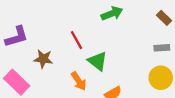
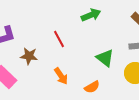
green triangle: (98, 61) -> (105, 58), moved

